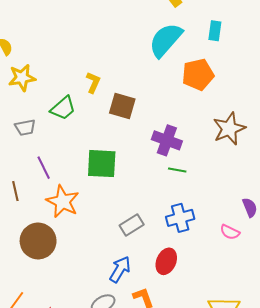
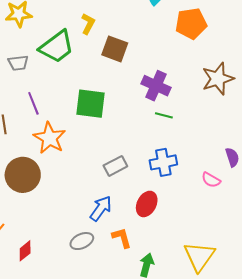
green trapezoid: (63, 108) -> (57, 47), size x1.4

